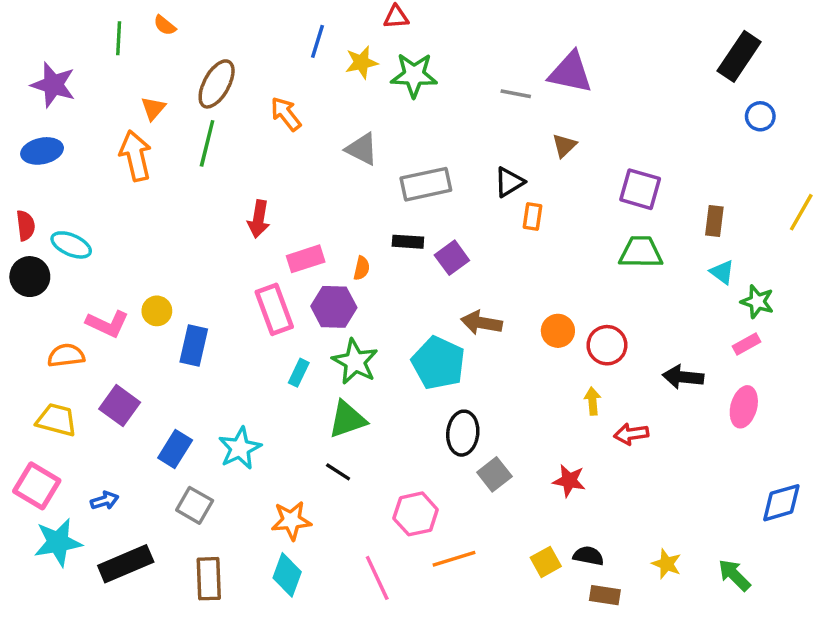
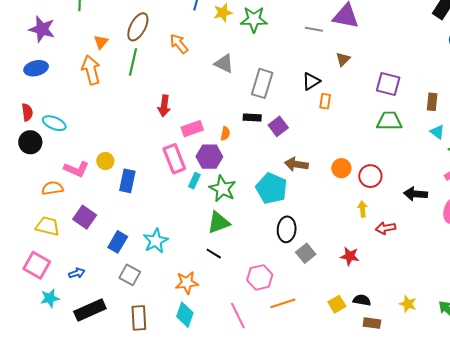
gray rectangle: (426, 184) -> (262, 83), turned -60
cyan rectangle: (299, 373) -> (194, 181), moved
cyan star: (58, 542) -> (50, 298), size x0.7

